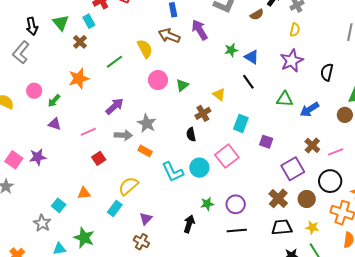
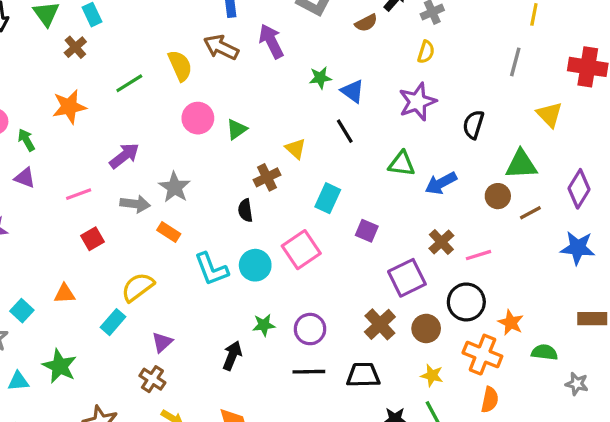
green arrow: (54, 101) -> (26, 140), turned 104
black trapezoid: (282, 227) -> (363, 375), moved

